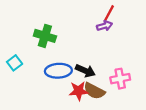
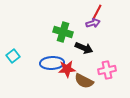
green cross: (45, 36) -> (63, 32), moved
black arrow: (85, 71) -> (84, 48), moved
red star: (79, 91) -> (67, 69), moved

